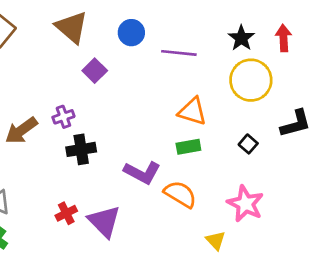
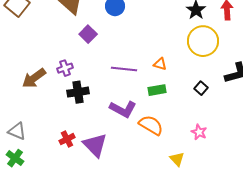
purple line: (179, 53) -> (124, 69), moved
orange triangle: (192, 111) -> (160, 64), size x0.6
pink star: (245, 204) -> (199, 132), size x0.6

